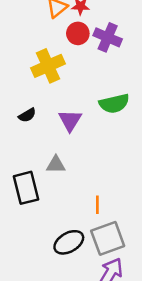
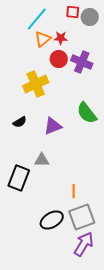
green semicircle: (114, 103) -> (87, 113), turned 65
purple triangle: (70, 120) -> (53, 126), turned 36
black rectangle: (26, 188) -> (19, 178), turned 35

